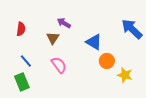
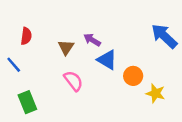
purple arrow: (64, 23) -> (92, 40), moved
blue triangle: (94, 42) -> (107, 60), moved
blue line: (26, 61) -> (14, 65), moved

